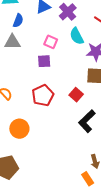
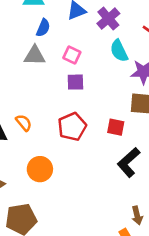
pink square: (51, 42) -> (72, 55), moved
red square: (76, 95) -> (116, 127), turned -32

